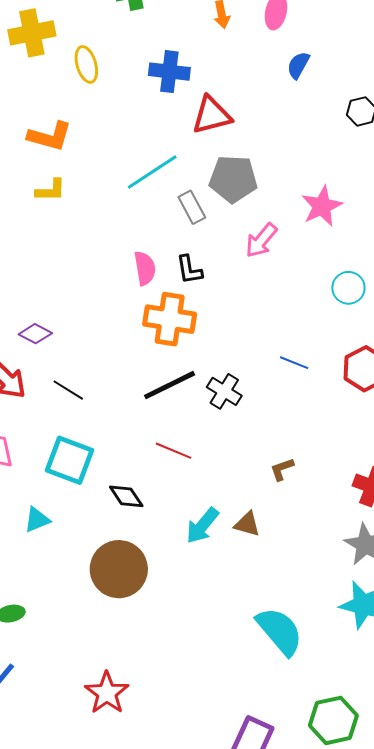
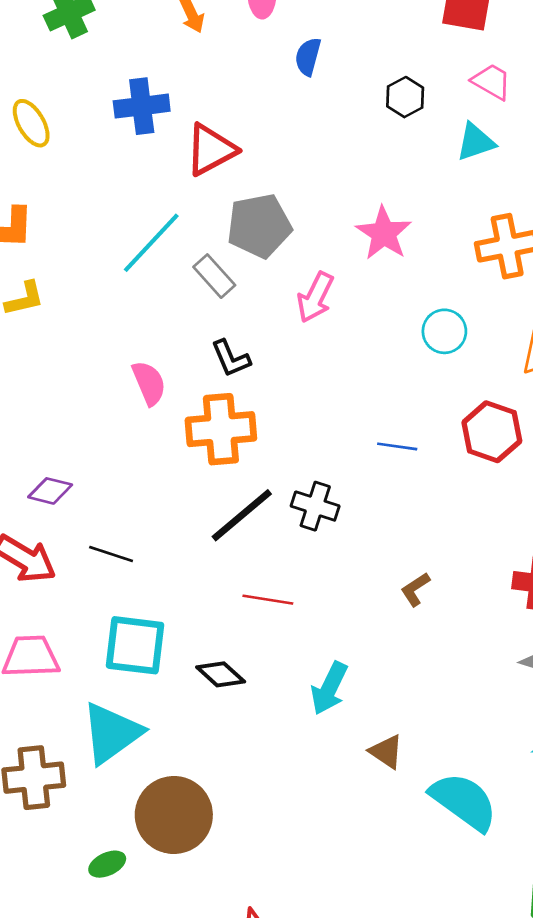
pink semicircle: (145, 268) -> (149, 383), moved
cyan triangle: (37, 520) -> (112, 733), size x1.8
brown triangle: (247, 524) -> (386, 752), moved, turned 32
brown circle: (119, 569) -> (174, 815), moved

